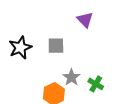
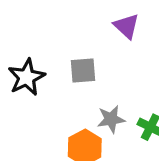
gray star: (71, 77) -> (111, 119), turned 30

